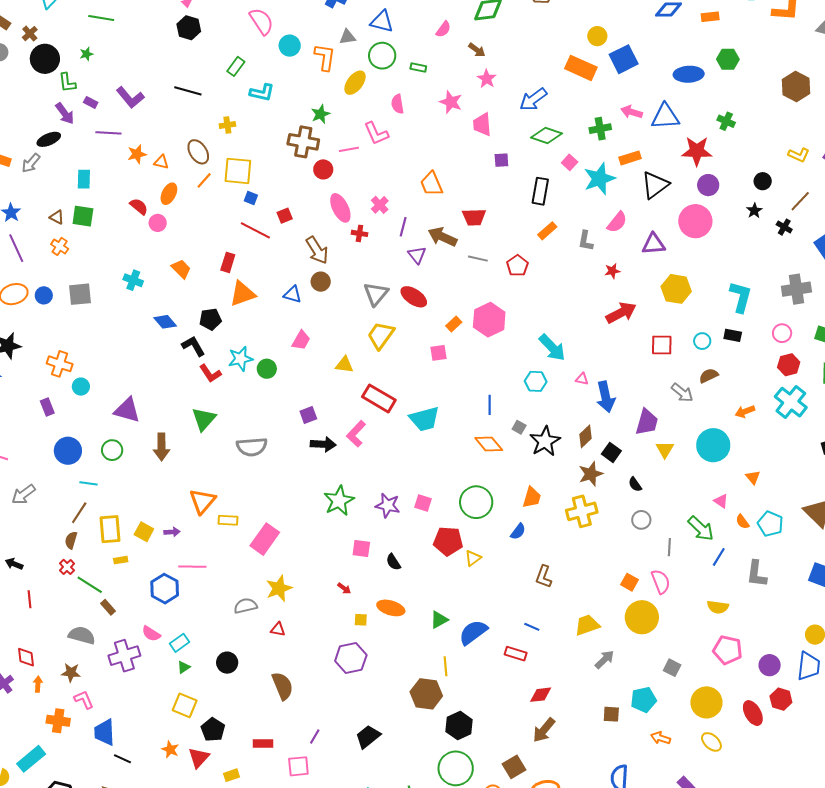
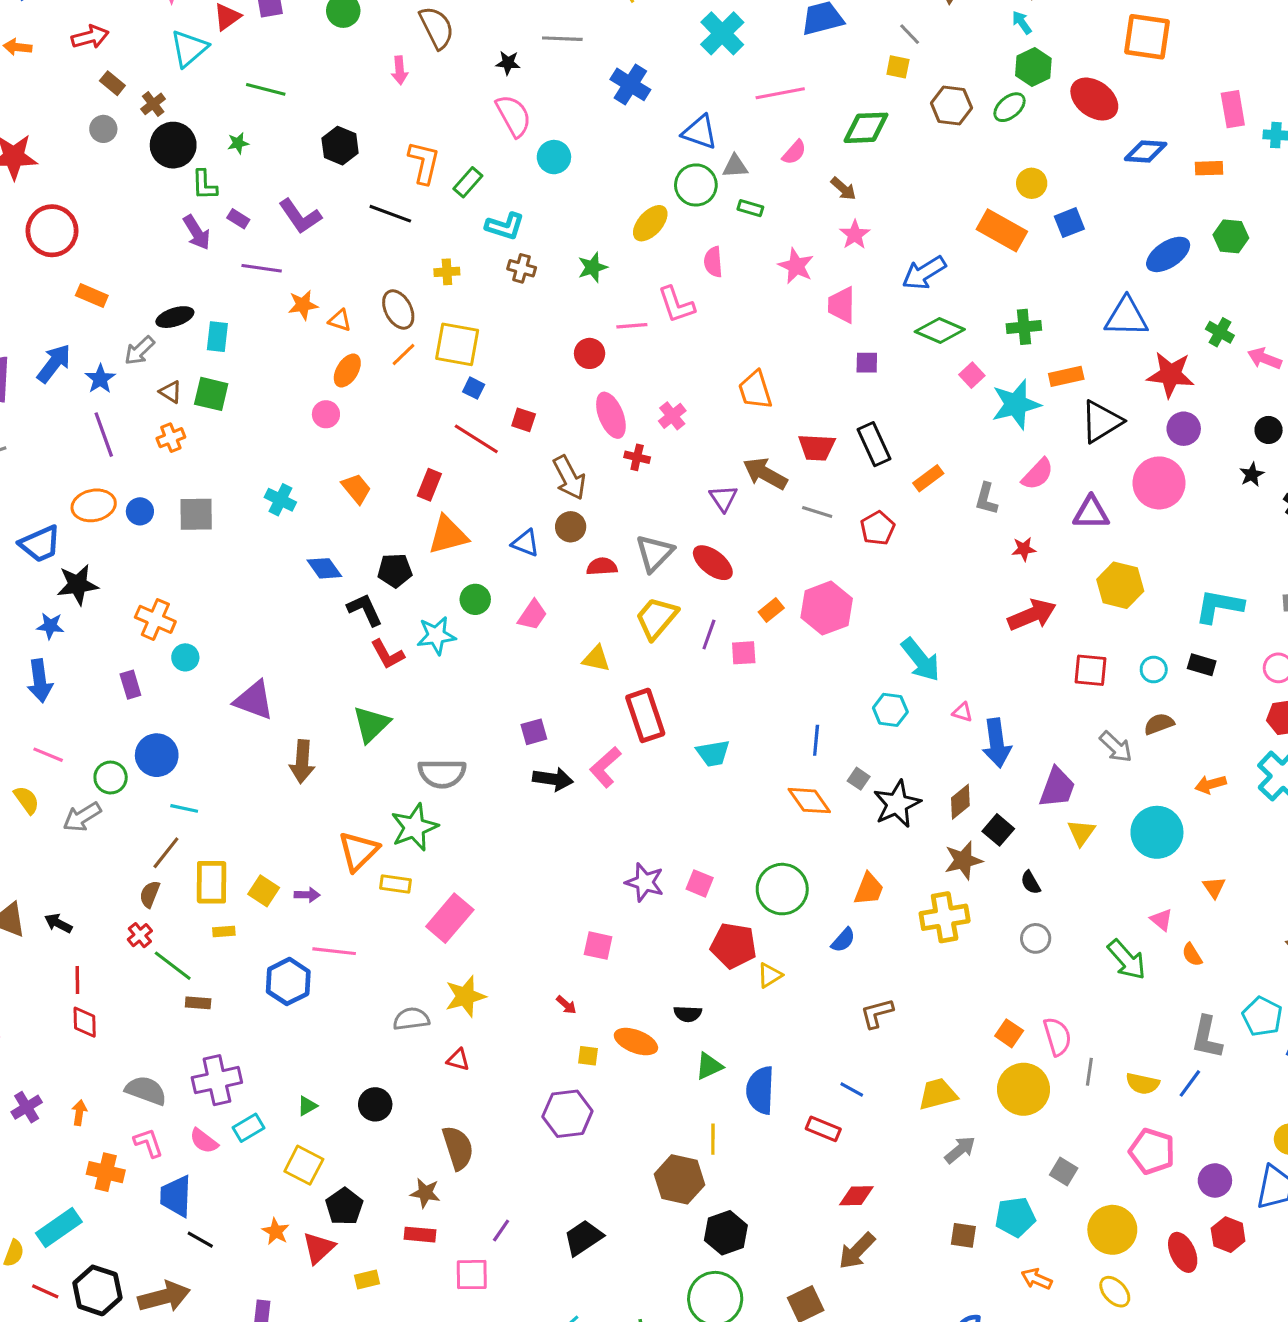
black hexagon: (189, 28) -> (340, 146), moved
gray triangle: (347, 37) -> (735, 166), moved
orange L-shape: (325, 57) -> (424, 163), moved
blue square: (624, 59) -> (1069, 223), size x0.7
blue ellipse: (689, 74) -> (1168, 254), turned -36
pink arrow: (632, 112) -> (1264, 358), moved
black ellipse: (49, 139) -> (175, 317), moved
brown cross: (303, 142) -> (522, 268), moved, size x0.6
gray arrow: (31, 163) -> (139, 351), moved
black rectangle: (540, 191) -> (874, 444), moved, turned -40
red semicircle: (139, 206) -> (602, 567), moved, turned -48
red square: (285, 216) -> (524, 420), turned 35
purple line: (403, 227) -> (709, 634), moved
orange cross: (60, 246) -> (171, 438), turned 30
cyan L-shape: (741, 297) -> (1219, 606), turned -100
green circle: (267, 369) -> (475, 599), moved
red rectangle: (379, 398) -> (645, 715), turned 36
cyan trapezoid: (424, 419) -> (713, 753), size x0.7
green circle: (112, 450) -> (111, 778), moved
green star: (339, 501) -> (414, 827), moved
cyan pentagon: (770, 524) -> (1262, 1017), moved
gray line: (669, 547) -> (1089, 1072), moved
blue line: (719, 557) -> (1190, 1083), moved
black semicircle: (393, 562) -> (688, 1014), moved, turned -60
brown L-shape: (544, 577) -> (877, 1013), turned 50
brown rectangle: (108, 607) -> (198, 1003), turned -49
blue semicircle: (473, 632) -> (760, 1090), turned -56
pink semicircle: (151, 634) -> (204, 1141), moved
gray semicircle: (82, 635) -> (146, 1090), moved
cyan rectangle: (180, 643) -> (249, 1128), moved
red diamond: (26, 657) -> (85, 1022), moved
brown star: (71, 673) -> (425, 1193), moved

